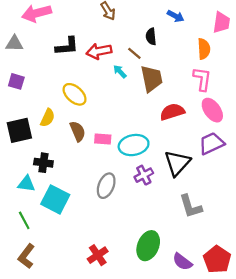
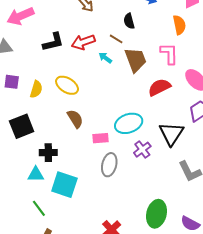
pink L-shape: (202, 79) -> (169, 54), moved
yellow semicircle: (48, 118) -> (36, 89), moved
pink rectangle: (103, 139) -> (101, 138), moved

